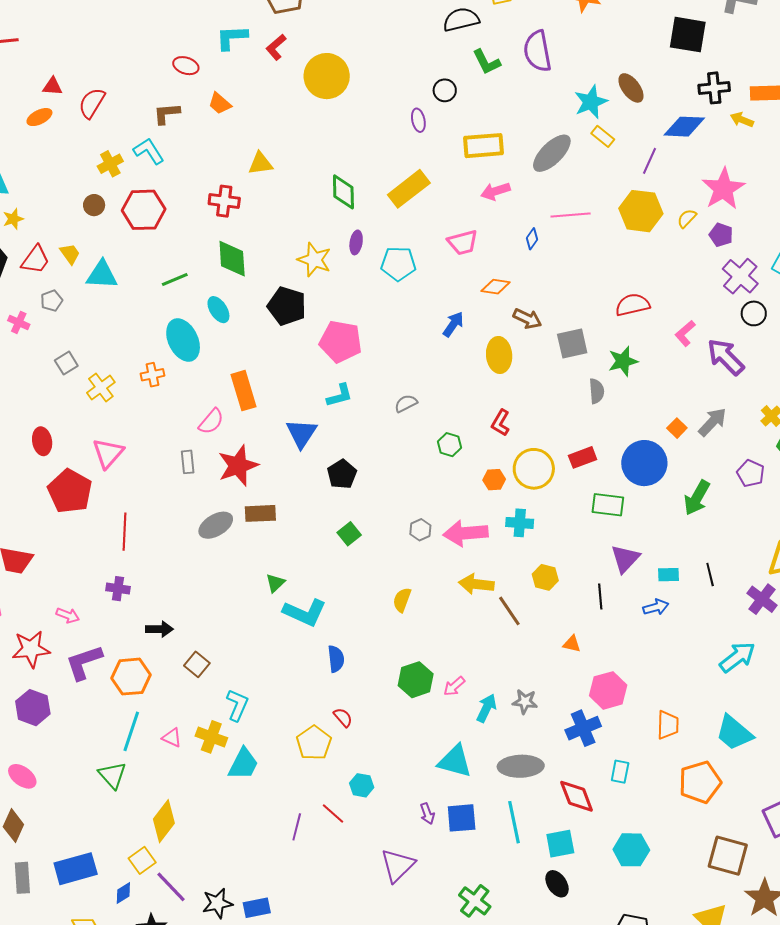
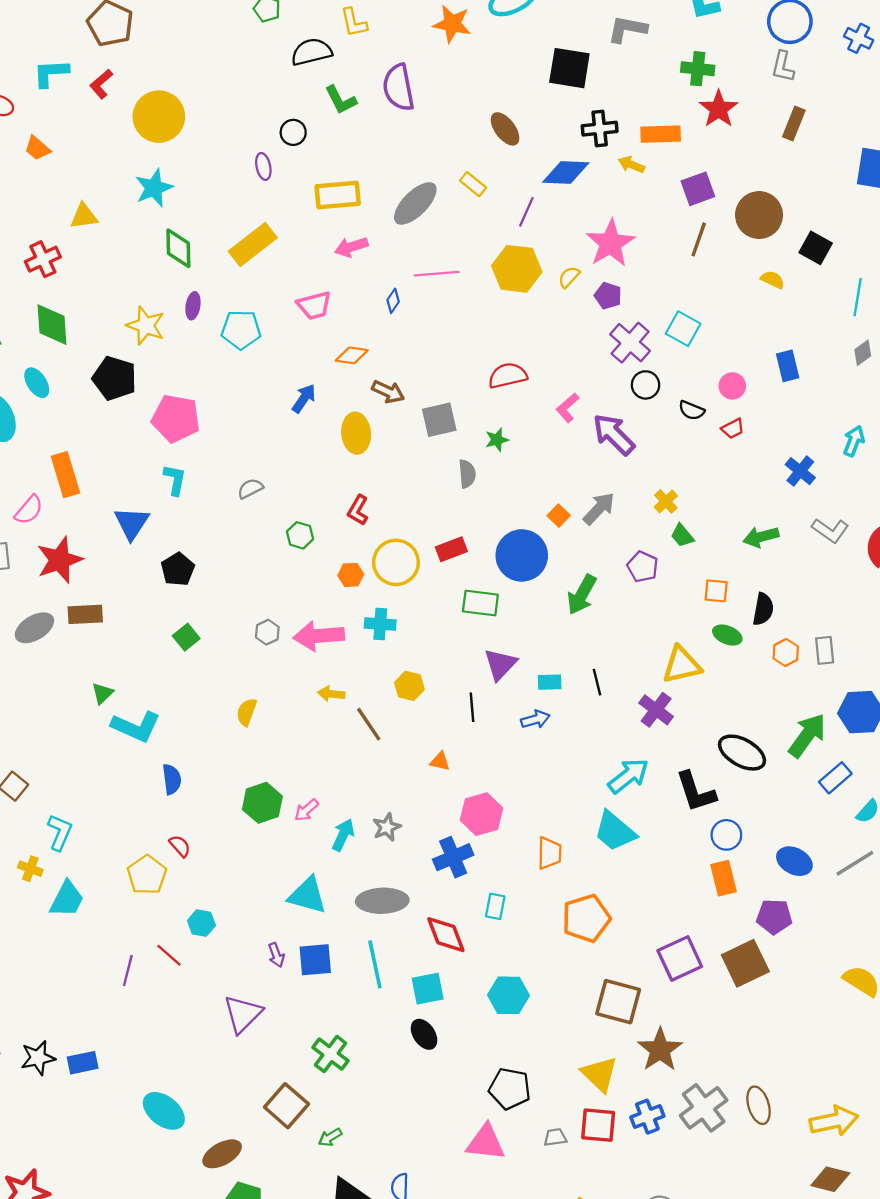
cyan star: (591, 102) -> (154, 188), moved
red cross: (224, 201) -> (43, 259), turned -32
green star: (623, 361) -> (497, 440), size x0.7
cyan L-shape: (340, 395) -> (175, 480), turned -64
yellow arrow: (476, 584) -> (331, 694), size x0.7
gray star: (525, 702) -> (387, 827), turned -30
cyan trapezoid: (734, 733) -> (615, 831), moved
yellow cross: (211, 737) -> (30, 869), size x0.7

